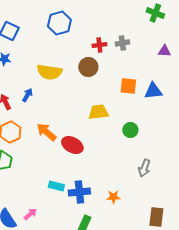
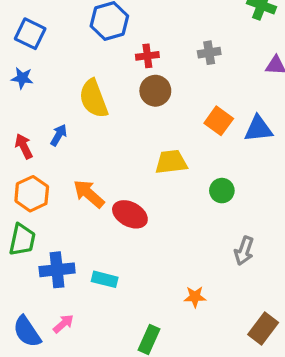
red cross: (99, 45) -> (147, 56), moved
yellow semicircle: (49, 72) -> (94, 99), turned 60
orange square: (128, 86) -> (219, 121), turned 30
blue cross: (79, 192) -> (57, 270), moved
brown rectangle: (156, 217) -> (263, 328), turned 30

